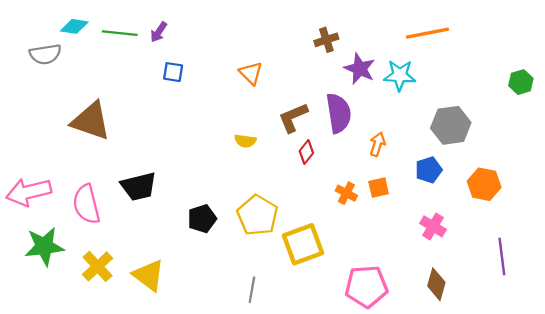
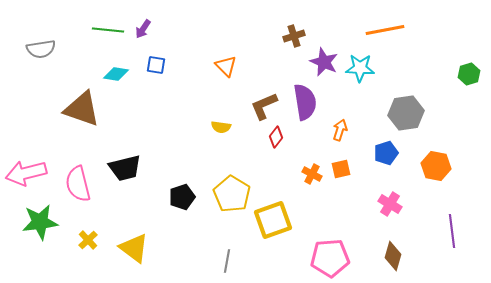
cyan diamond: (74, 26) -> (116, 74), moved
yellow cross: (98, 266) -> (88, 240), size x0.7

